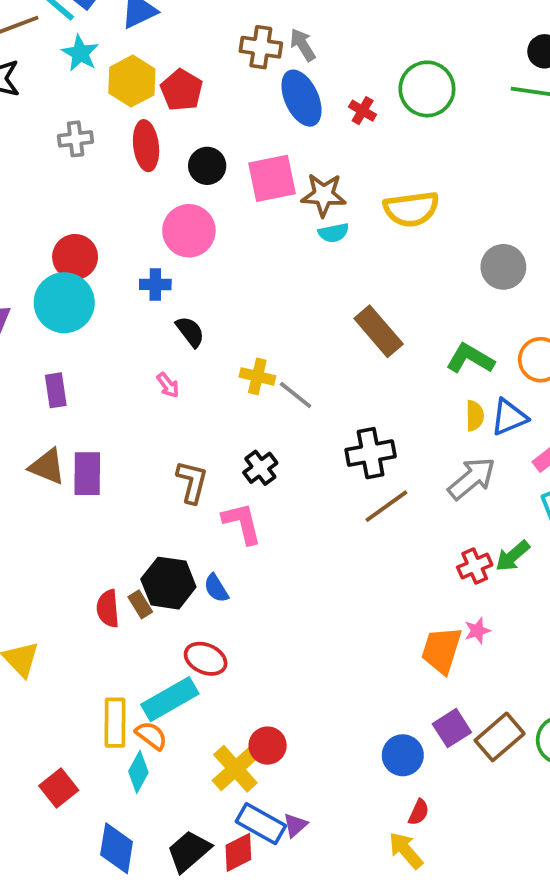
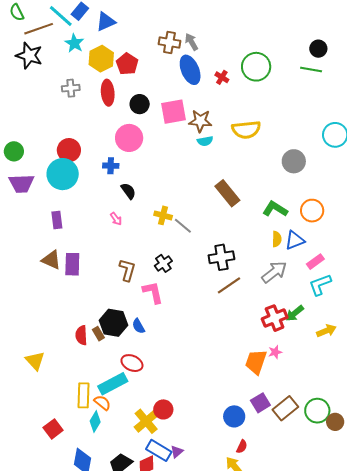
red cross: (475, 566) -> (275, 318), size x1.4

